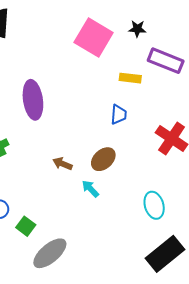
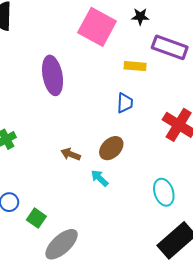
purple ellipse: (33, 100) -> (53, 75), moved

